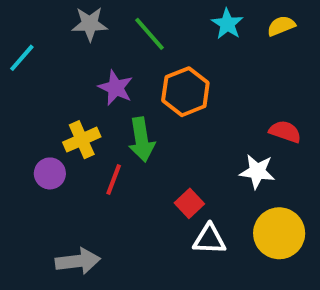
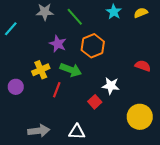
green arrow: (142, 140) -> (71, 70), turned -60
white star: (257, 171) -> (111, 86), moved
purple circle: (50, 173) -> (16, 87), moved
white triangle: (209, 239) -> (77, 132), moved

